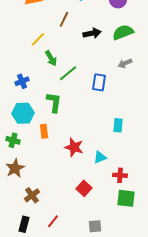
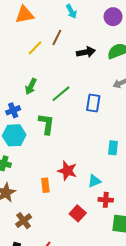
yellow line: (38, 39) -> (35, 48), moved
green arrow: (51, 58) -> (31, 86), moved, turned 56
blue cross: (22, 81) -> (13, 110), moved
orange rectangle: (44, 131) -> (45, 185), moved
red cross: (120, 175) -> (106, 200), moved

